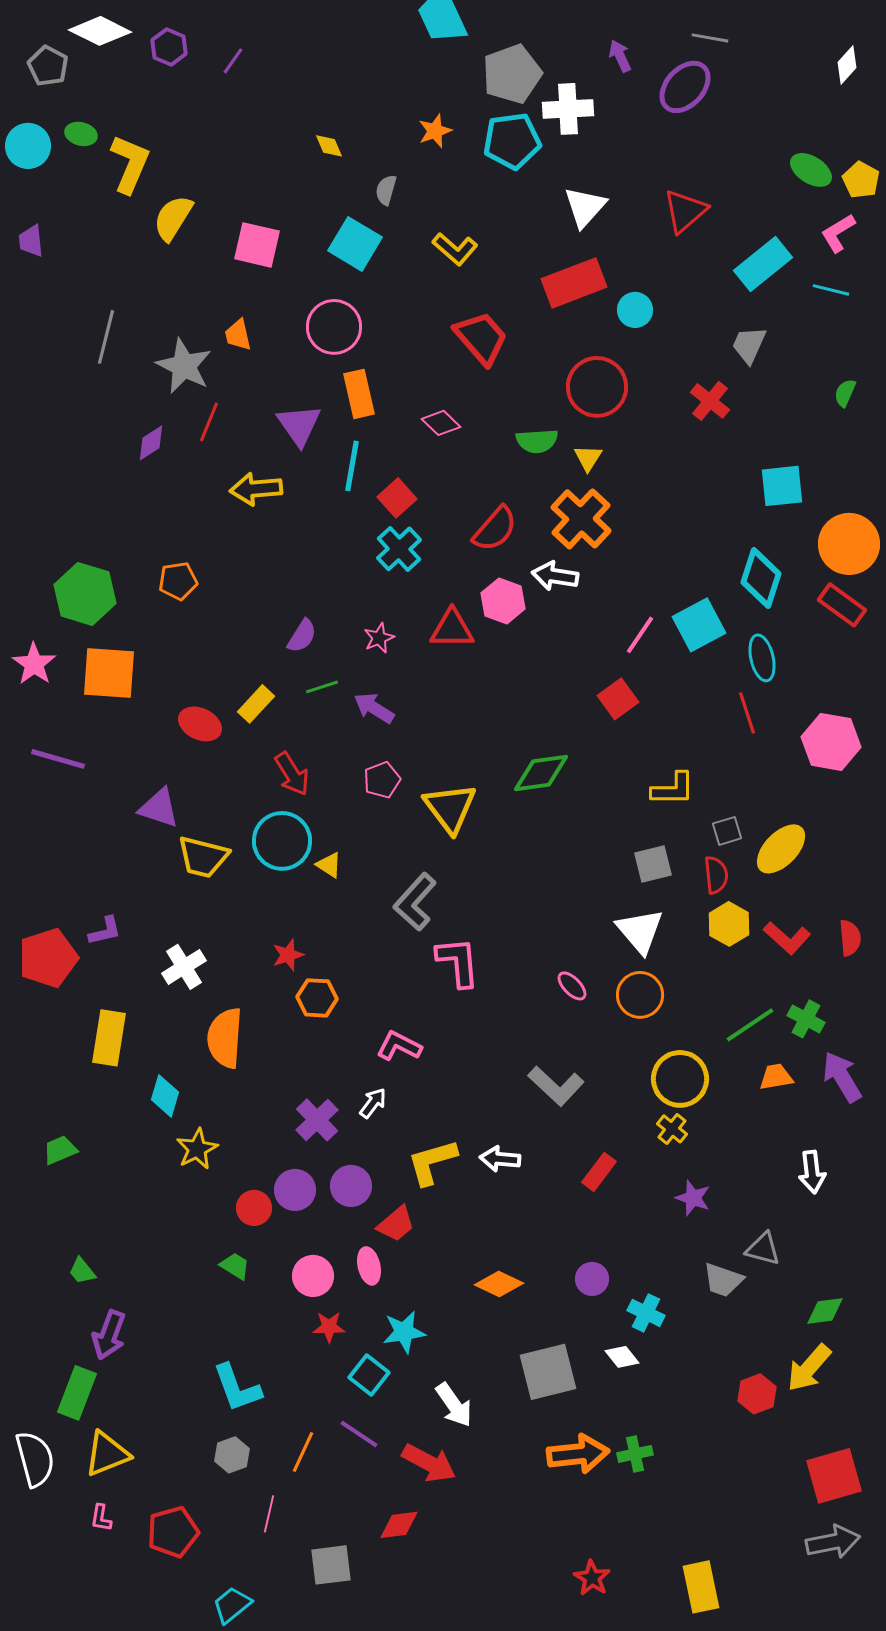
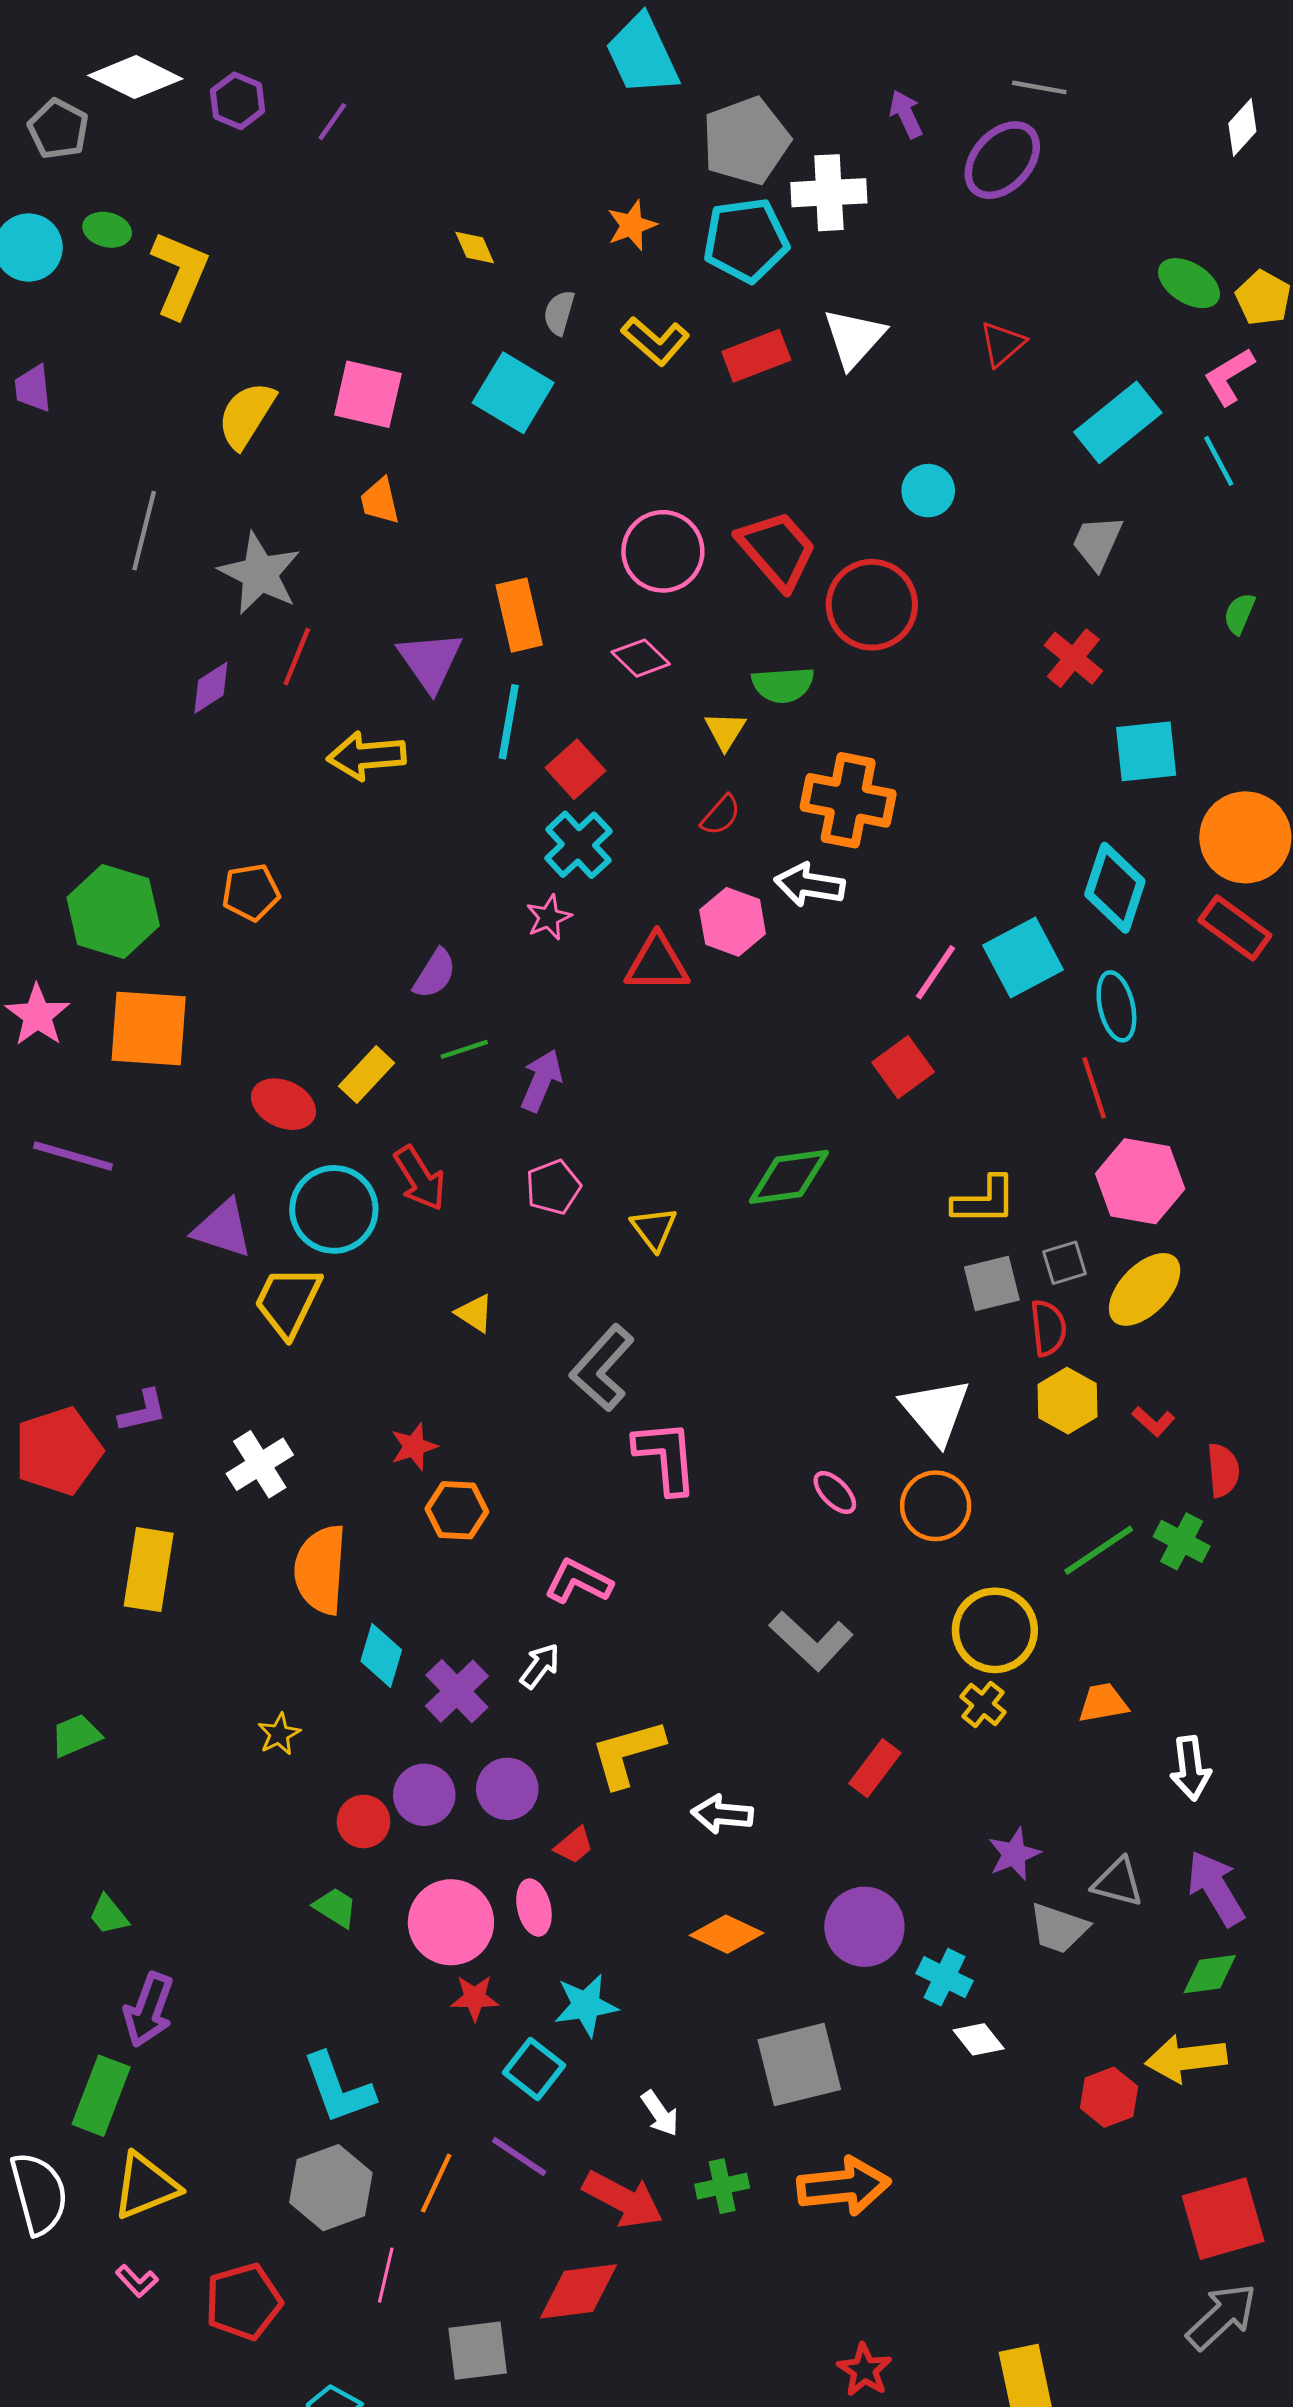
red triangle: (685, 211) -> (1002, 344), size x0.7
yellow semicircle: (173, 218) -> (246, 415), moved
yellow L-shape: (455, 249) -> (655, 341), moved
red rectangle: (574, 283) -> (756, 356), moved, size x0.7
cyan line: (831, 290) -> (1219, 461), turned 48
pink circle: (334, 327) -> (663, 551), moved
orange trapezoid: (238, 335) -> (380, 501), moved
red trapezoid: (481, 338) -> (777, 550), moved
red cross: (710, 401) -> (1073, 658), moved
yellow triangle: (588, 458) -> (725, 731), moved
orange cross: (581, 519) -> (848, 800), turned -32
red semicircle: (495, 529) -> (721, 815), size x0.6
pink star: (379, 638) -> (549, 917), moved
purple arrow: (374, 708) -> (541, 1080), turned 81
pink hexagon: (831, 742) -> (1140, 1181), moved
yellow triangle: (450, 808) -> (654, 1229), size x0.6
cyan circle: (282, 841) -> (334, 1209), moved
yellow trapezoid: (203, 857) -> (288, 1301), turned 102
gray square: (653, 864) -> (992, 1284), moved
red L-shape: (787, 938) -> (1153, 1421), size x0.6
red semicircle: (850, 938) -> (1223, 1470), moved
orange trapezoid: (776, 1077) -> (1103, 1703), moved
purple arrow: (842, 1077) -> (1216, 1888), moved
cyan diamond: (165, 1096) -> (381, 1656), moved
yellow star: (197, 1149) -> (279, 1734), size x0.7
white arrow: (500, 1159) -> (722, 1814), moved
purple star: (693, 1198) -> (1014, 1854), moved, turned 30
red trapezoid: (396, 1224) -> (574, 1845), size x0.7
pink circle: (313, 1276) -> (451, 1922), size x1.4
purple circle: (592, 1279) -> (864, 1927), size x1.6
white diamond: (622, 1357) -> (979, 2039), moved
yellow arrow: (809, 1368) -> (1186, 2059), turned 42
white arrow: (454, 1405) -> (660, 2113), size x0.7
green cross: (635, 1454) -> (722, 2186), moved
gray hexagon: (232, 1455) -> (331, 2188), size x1.6
pink L-shape: (101, 1518) -> (137, 2281), turned -52
red diamond: (399, 1525) -> (578, 2291), size x1.4
gray arrow: (833, 1542) -> (1222, 2317), turned -32

